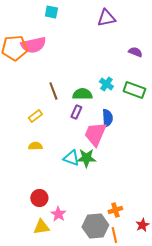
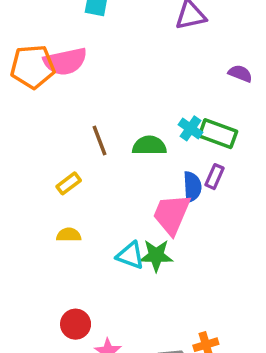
green rectangle: (134, 90) -> (218, 134), moved
purple rectangle: (76, 112) -> (215, 177), moved

